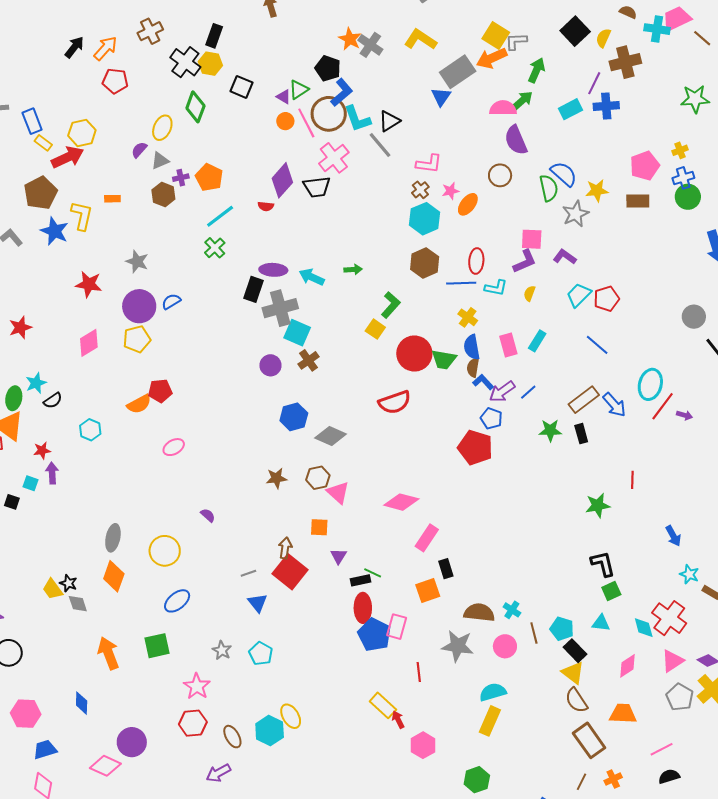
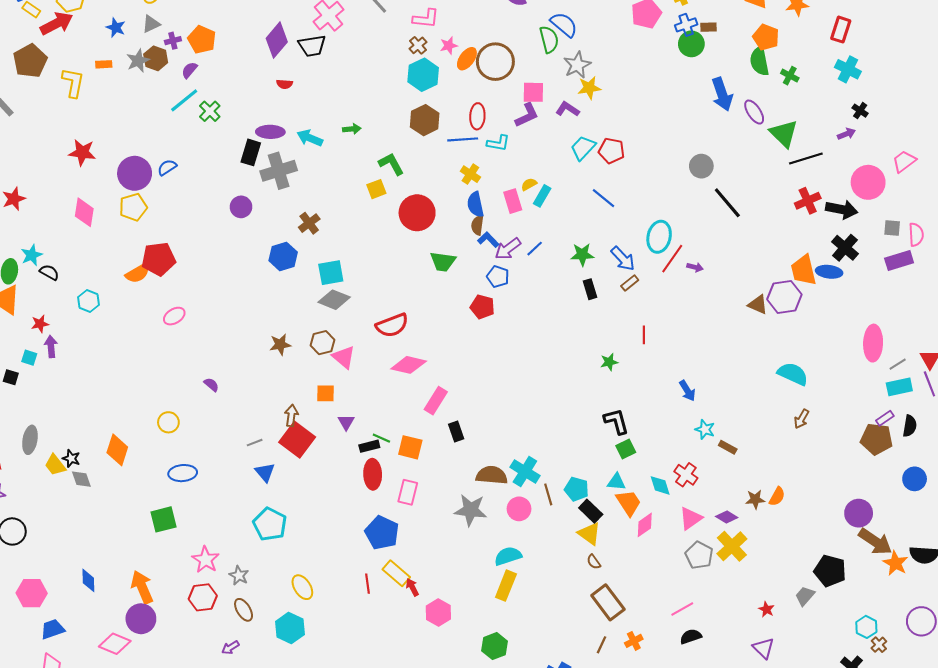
purple semicircle: (139, 150) -> (189, 70), moved
brown circle: (500, 175) -> (495, 62), moved, size x1.6
yellow star: (597, 190) -> (589, 88), moved
brown rectangle: (638, 201) -> (708, 27), moved, size x0.7
red semicircle: (266, 206) -> (285, 84), moved
cyan line: (220, 216) -> (184, 100), moved
blue star: (55, 231) -> (116, 28), moved, size x0.7
gray star: (137, 262) -> (138, 61), moved, turned 30
yellow semicircle: (529, 293) -> (529, 184), moved, turned 42
red pentagon: (606, 299) -> (611, 151), turned 30
green L-shape: (391, 305) -> (391, 164), turned -68
yellow square: (375, 329) -> (376, 189), turned 36
cyan square: (297, 333) -> (331, 273), moved, turned -32
pink diamond: (89, 343) -> (84, 212), turned -48
green trapezoid: (444, 360) -> (443, 262), moved
purple circle: (270, 365) -> (241, 207), moved
red pentagon: (160, 391) -> (159, 259), size x1.4
black semicircle: (53, 400) -> (49, 272), turned -114
brown rectangle: (584, 400) -> (630, 283), moved, size x0.6
red semicircle: (395, 402) -> (392, 325), moved
blue hexagon: (294, 417) -> (283, 256), moved
green star: (550, 430) -> (582, 254), moved
red pentagon: (475, 448) -> (482, 307), size x0.7
green star: (598, 505) -> (609, 362), size x0.7
gray ellipse: (113, 538) -> (30, 440), moved
yellow circle: (165, 551) -> (168, 422), size x0.7
orange square: (428, 590) -> (410, 447), moved, turned 35
blue ellipse: (177, 601) -> (183, 473), turned 36
cyan cross: (512, 610) -> (525, 471), size x1.6
red cross: (669, 618) -> (686, 475), size x0.7
blue pentagon: (374, 635) -> (382, 533), moved
gray star: (222, 650) -> (239, 575), moved
orange arrow: (108, 653) -> (142, 587), moved
cyan pentagon: (261, 654) -> (270, 524), size x1.4
red line: (419, 672) -> (367, 584), moved
brown semicircle: (576, 700) -> (594, 562), size x0.6
orange trapezoid: (623, 714) -> (629, 503), moved, turned 56
cyan hexagon: (270, 731) -> (290, 628), moved
purple arrow: (218, 773) -> (230, 648), size x0.7

